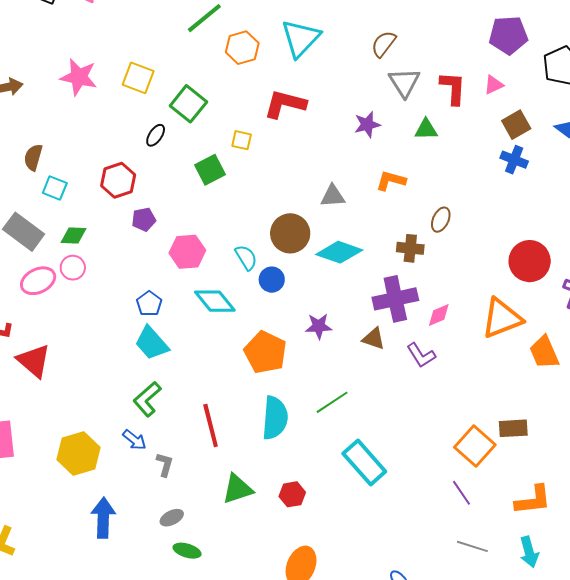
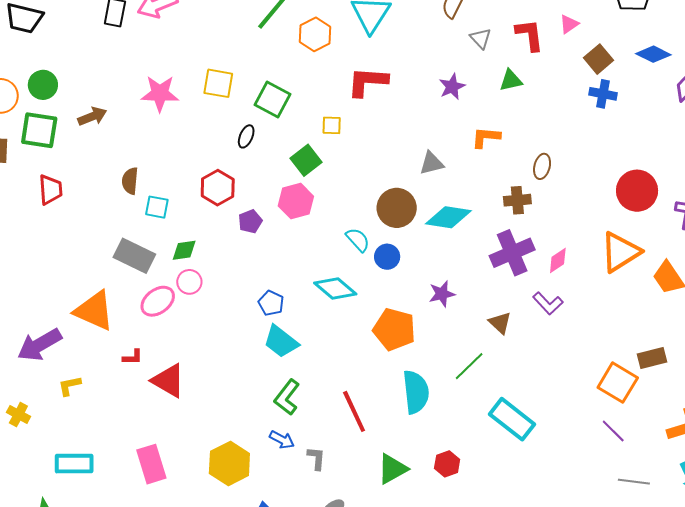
gray triangle: (404, 82) -> (481, 38), size x0.7
pink hexagon: (187, 252) -> (296, 201), moved
brown triangle: (374, 339) -> (500, 323), moved, turned 35

